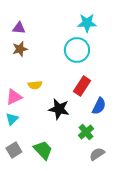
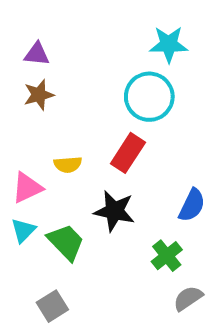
red rectangle: (82, 86) -> (128, 153), moved
gray square: (14, 150) -> (52, 306), moved
green trapezoid: (43, 150) -> (66, 242), moved

